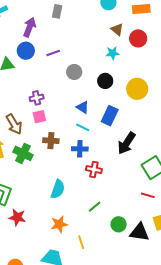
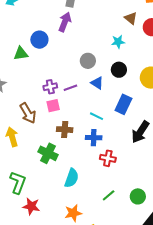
purple arrow: (29, 27) -> (65, 22), moved
purple line: (53, 53) -> (70, 88), moved
cyan star: (112, 53) -> (118, 42), moved
blue triangle: (83, 107) -> (97, 83), moved
green cross: (23, 153) -> (48, 153), moved
green circle: (119, 224) -> (138, 196), moved

